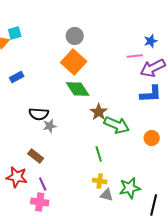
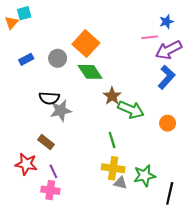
gray circle: (75, 36) -> (58, 58), moved
blue L-shape: (151, 94) -> (167, 77), turned -45
gray star: (50, 126) -> (61, 111), size x1.5
yellow cross: (100, 181) -> (113, 168), size x1.5

